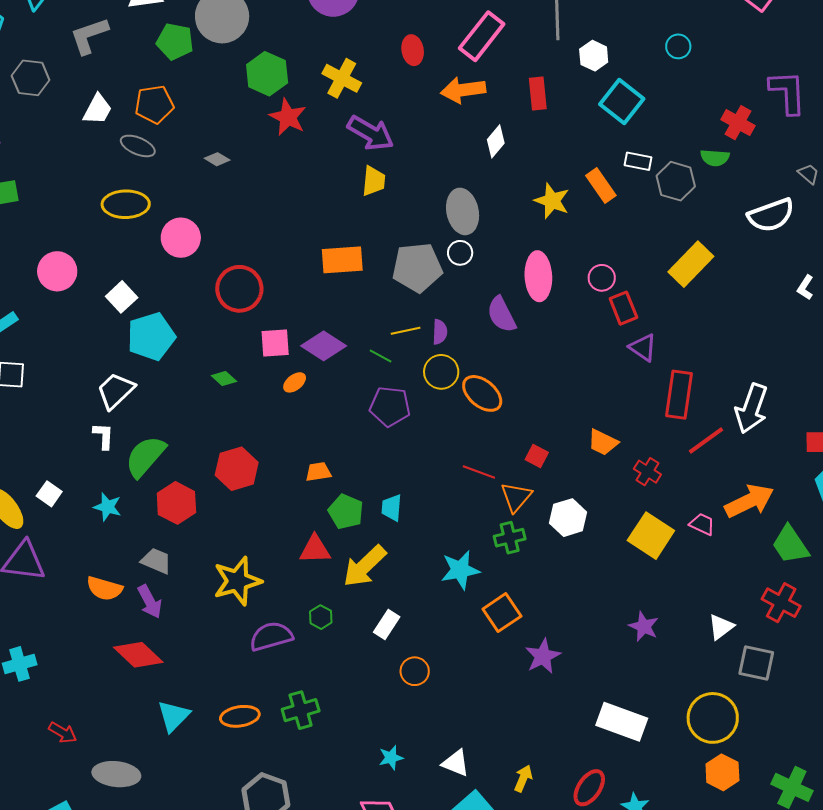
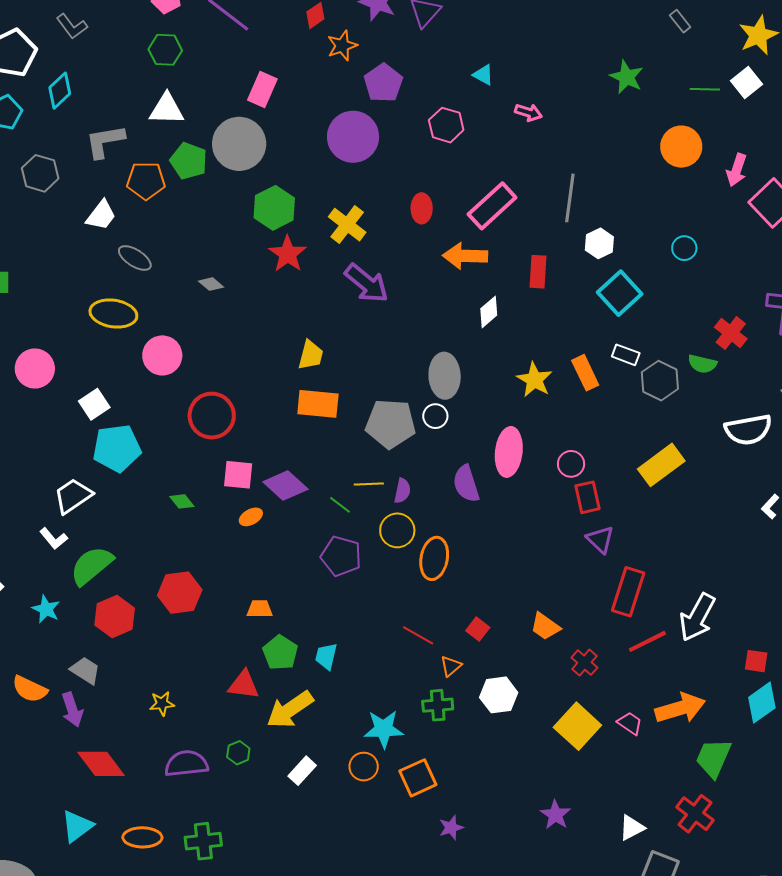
orange pentagon: (154, 104) -> (146, 181), moved
yellow trapezoid: (374, 181) -> (311, 355), moved
orange ellipse: (482, 393) -> (434, 558), turned 51
white L-shape: (103, 436) -> (54, 539), turned 128
orange triangle: (516, 497) -> (451, 666), size x0.7
green trapezoid: (790, 545) -> (713, 758), turned 48
yellow star: (237, 581) -> (162, 704), size x0.5
red diamond: (138, 655) -> (101, 764), moved
purple star: (543, 656) -> (451, 828), size x0.7
orange circle: (415, 671) -> (364, 767), moved

